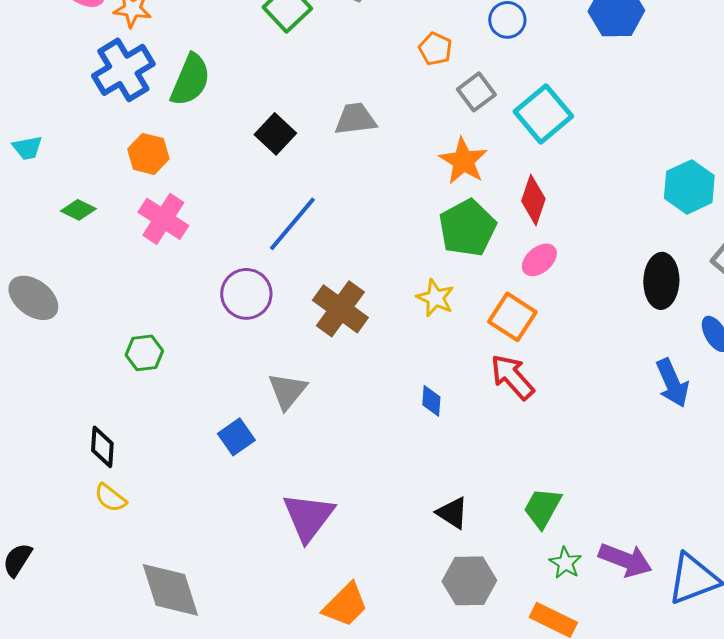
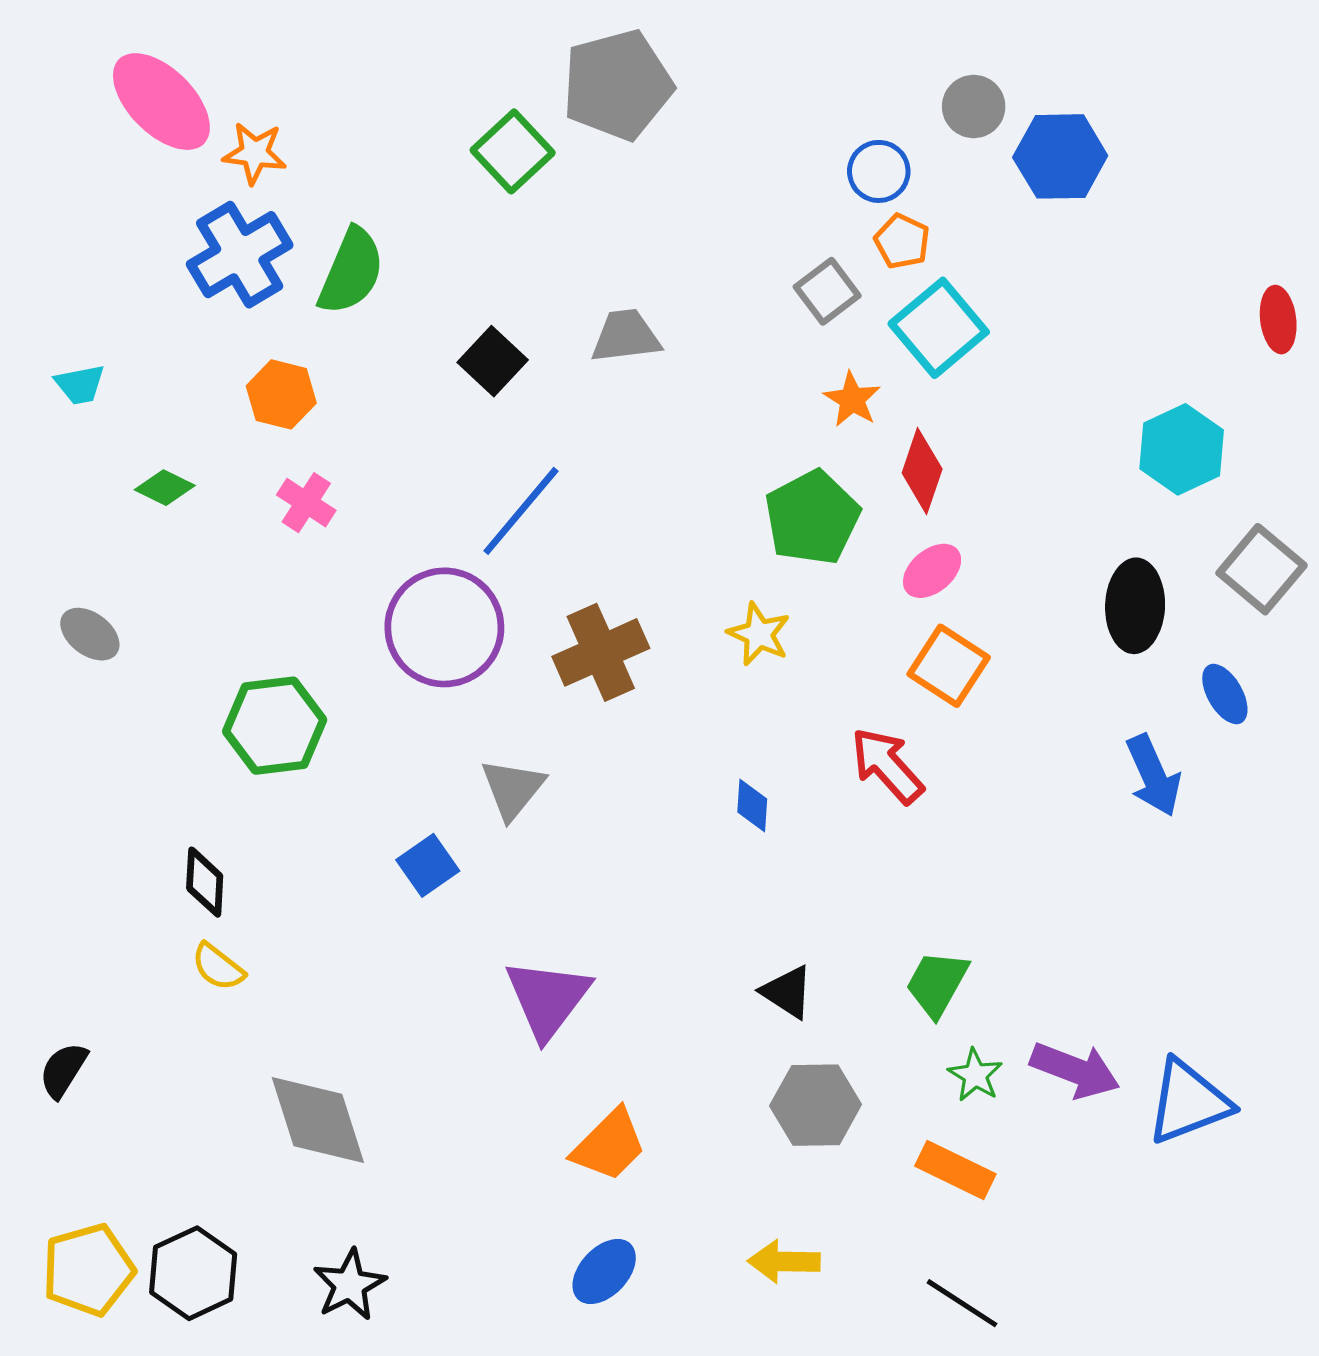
orange pentagon: (435, 49) -> (902, 241), moved
orange star: (463, 161) -> (852, 399), moved, size x0.7
pink cross: (163, 219) -> (306, 503), size x0.7
purple circle: (246, 294) -> (444, 627), size x1.4
gray ellipse: (33, 298) -> (90, 634), size x0.7
brown cross: (340, 309) -> (601, 652), turned 30
orange square: (512, 317) -> (949, 666), moved
green hexagon: (144, 353) -> (275, 726), size x1.6

